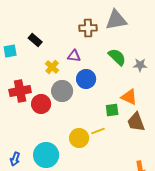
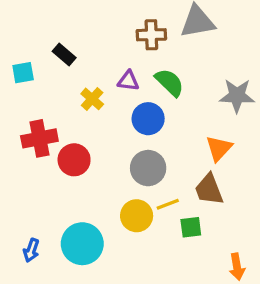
green semicircle: (117, 57) -> (169, 82), moved
gray star: (140, 65) -> (237, 96), size x1.5
gray circle: (62, 91) -> (148, 168), moved
orange triangle: (129, 97) -> (219, 148), turned 48
green square: (112, 110) -> (191, 227), moved
brown trapezoid: (136, 122) -> (209, 189), moved

